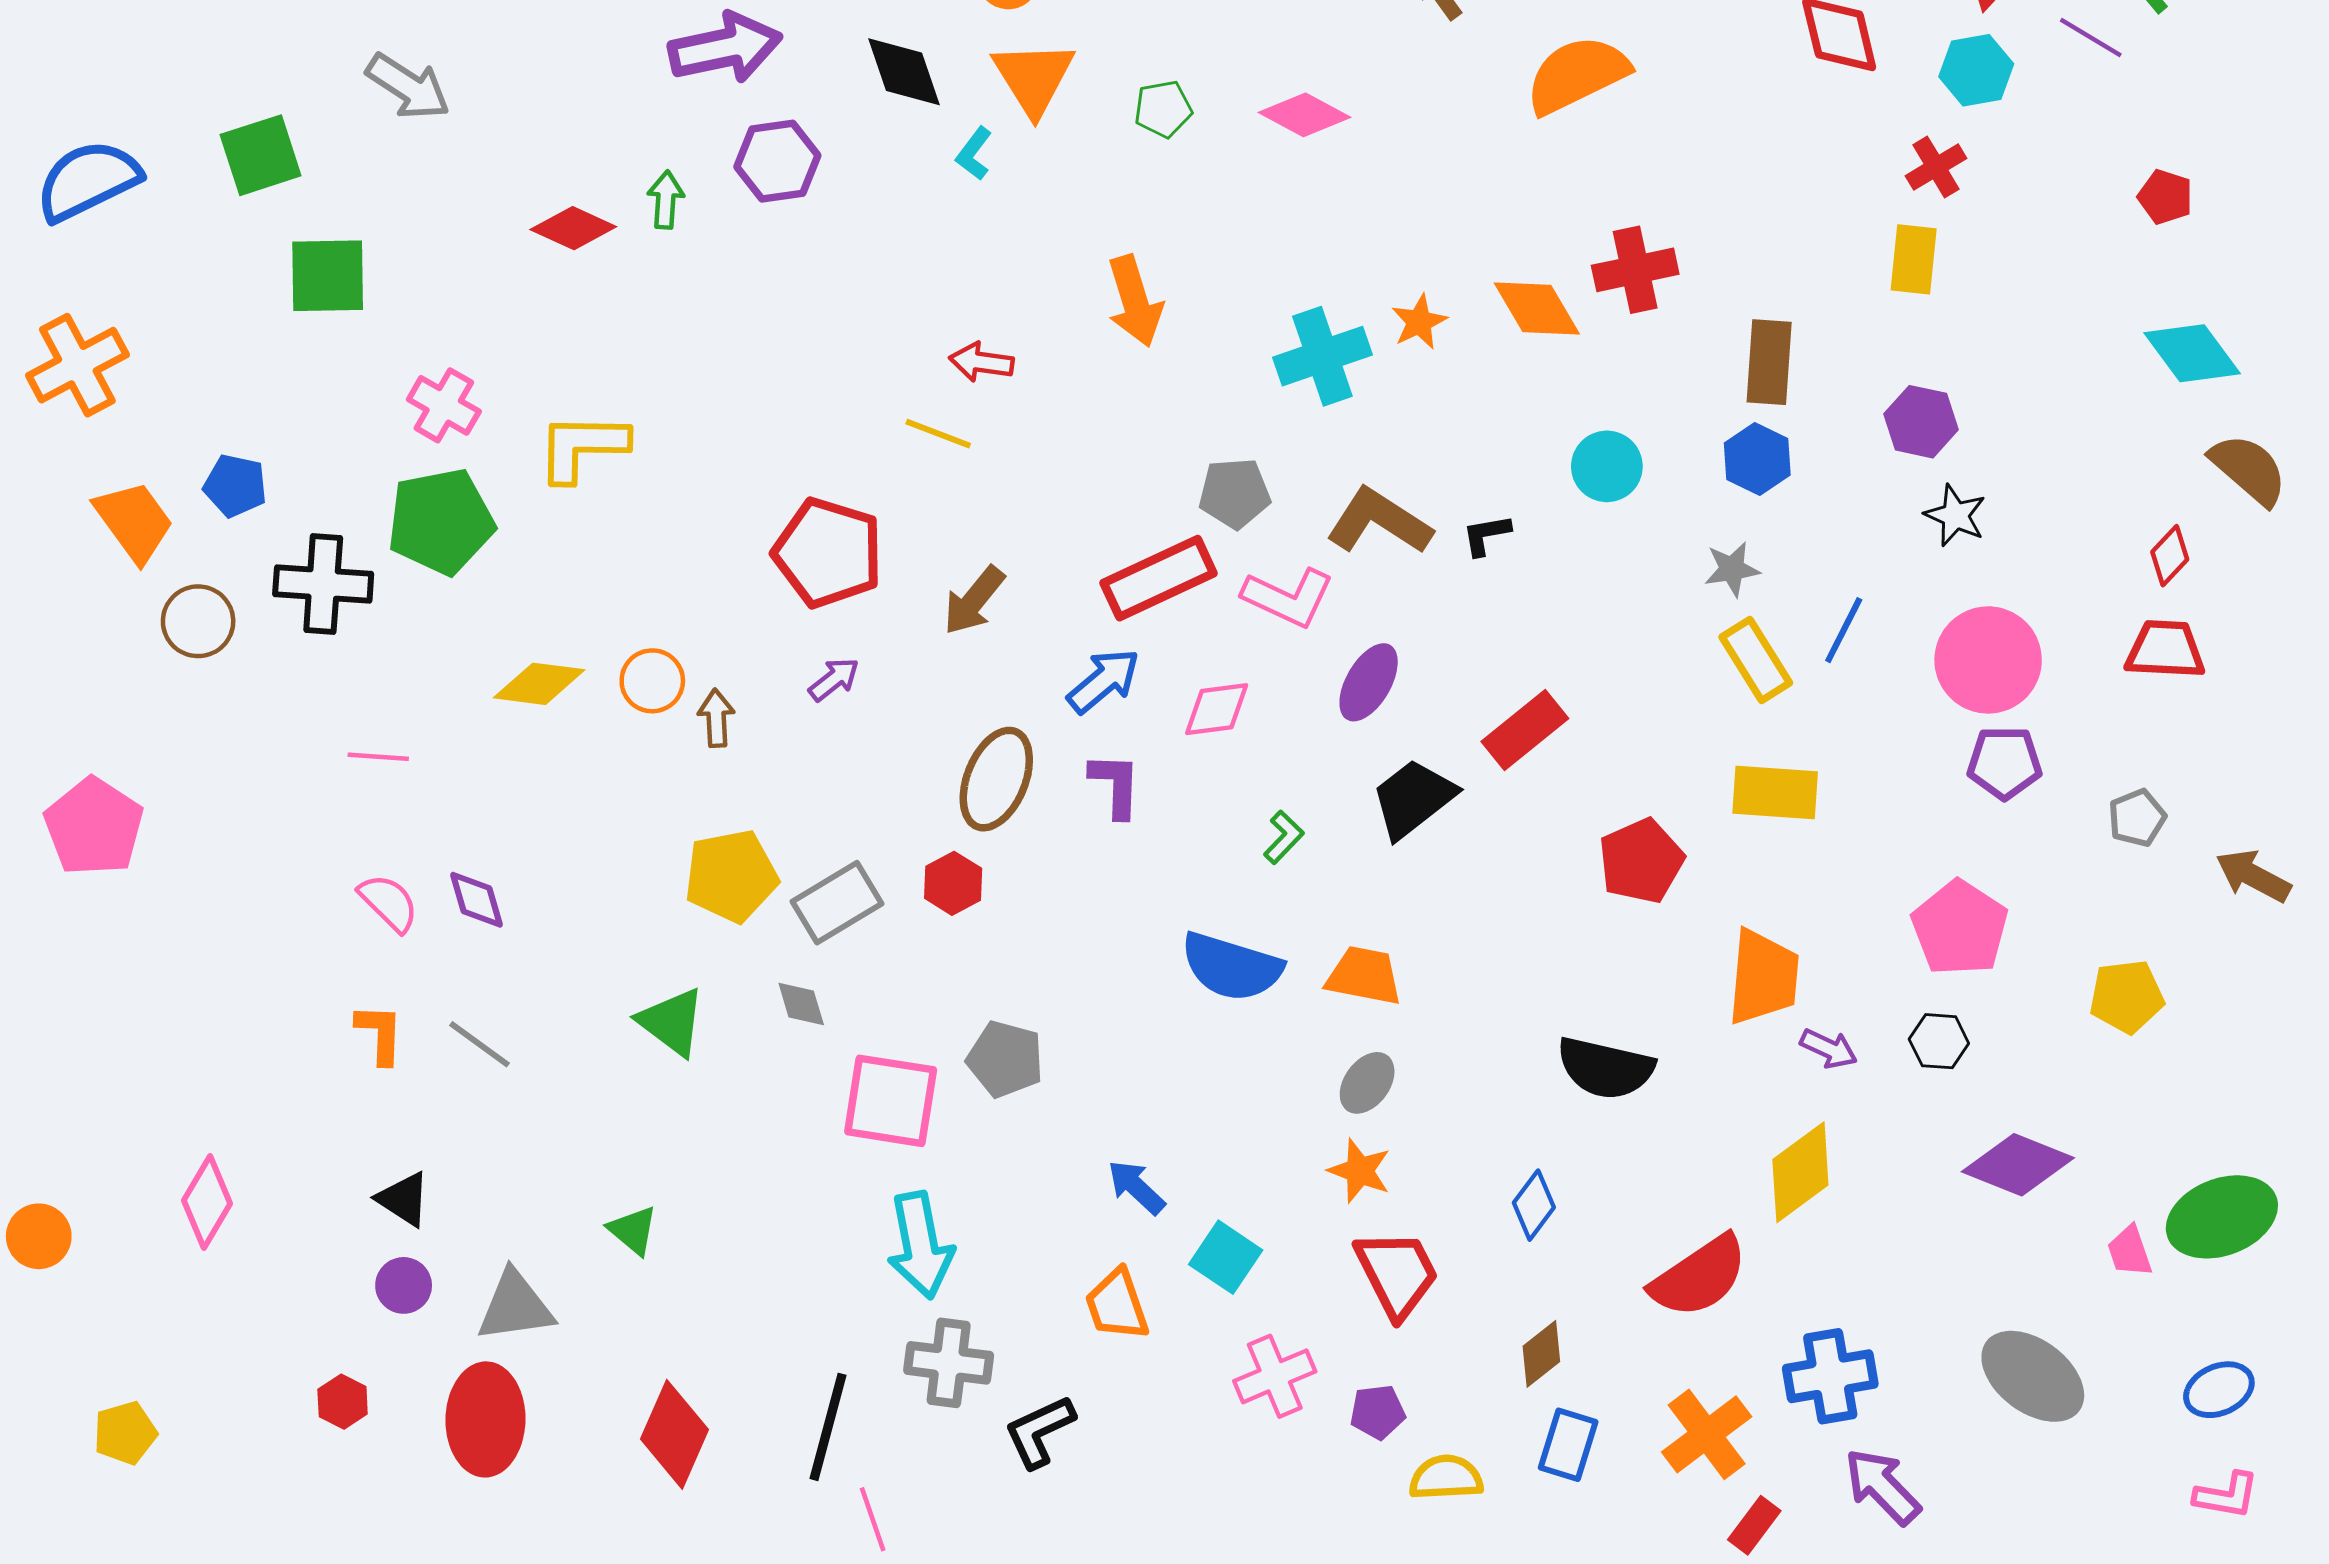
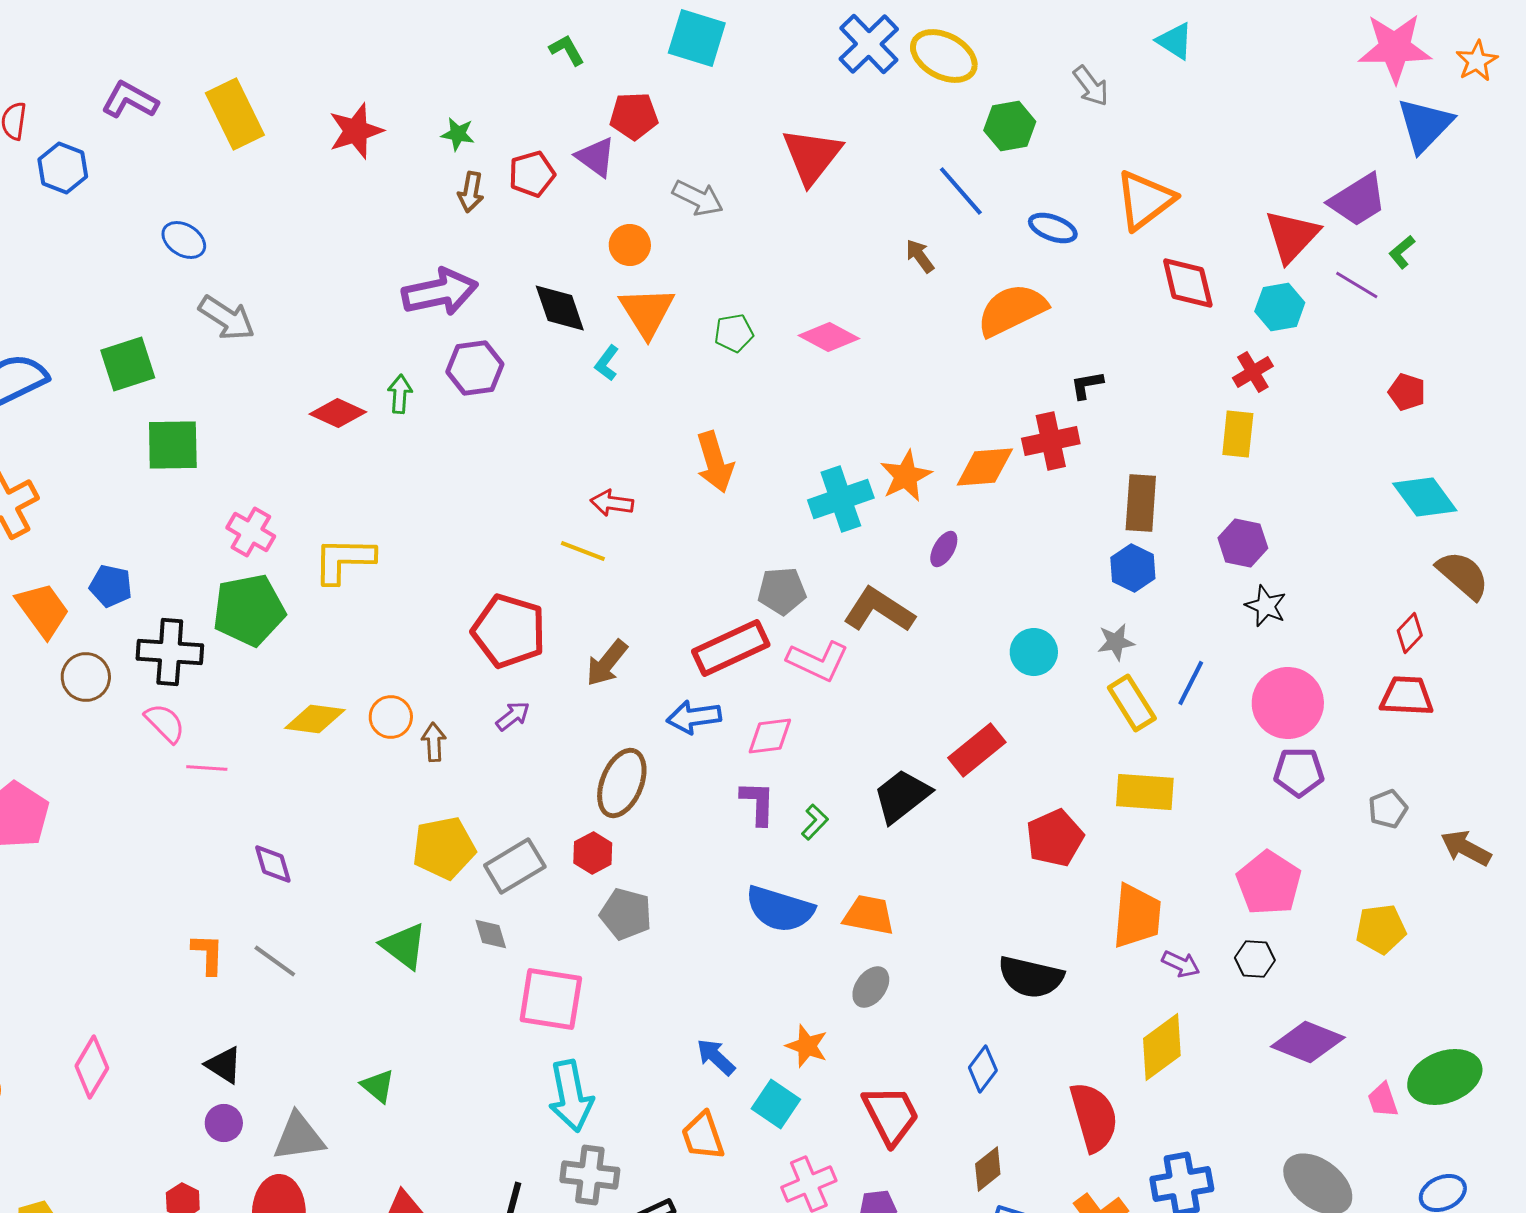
orange diamond: (1537, 309) -> (985, 467), turned -64
orange star: (1419, 322) -> (906, 476), size x1.4
cyan circle: (1607, 466) -> (1034, 652), moved
black L-shape: (1486, 535) -> (1087, 385), moved
blue arrow: (1104, 681) -> (694, 717), turned -148
purple ellipse: (1369, 682) -> (944, 549), moved, size x0.7
purple L-shape: (1115, 785) -> (758, 803), moved
pink semicircle: (389, 903) -> (165, 723), moved
gray pentagon: (1005, 1059) -> (626, 914), moved
orange star: (1360, 1171) -> (807, 1046), moved
red semicircle: (1699, 1277) -> (1094, 1117), turned -72

